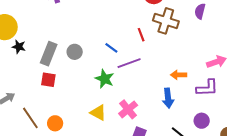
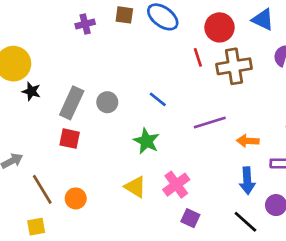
brown cross: (166, 21) -> (234, 66), turned -30
red line: (141, 35) -> (198, 57), moved
purple line: (129, 63) -> (210, 122), moved
blue arrow: (168, 98) -> (247, 181), moved

